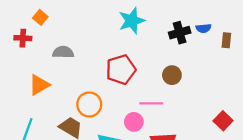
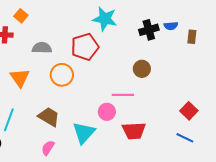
cyan star: (132, 21) -> (105, 19), turned 30
red pentagon: (121, 70) -> (85, 47), moved
orange triangle: (39, 85) -> (20, 78), turned -35
orange circle: (89, 104) -> (62, 75), moved

